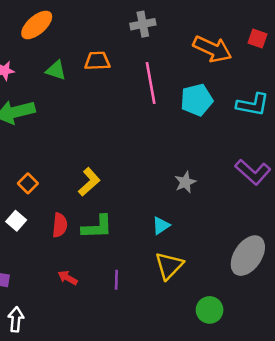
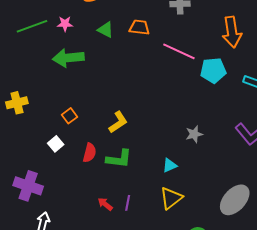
orange arrow: (212, 49) -> (232, 32), turned 48
pink line: (151, 83) -> (179, 51), turned -64
red arrow: (68, 278) -> (105, 204), moved

